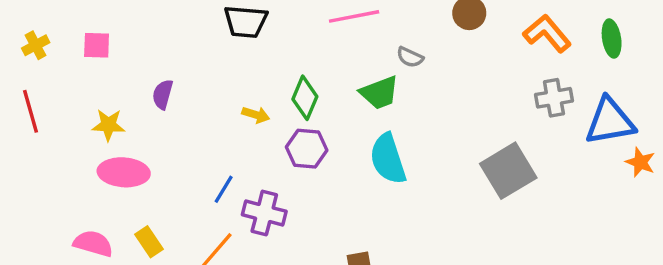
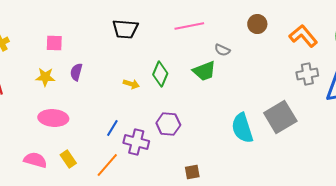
pink square: (97, 45) -> (54, 43), moved
yellow star: (108, 125) -> (45, 77), moved
purple hexagon: (307, 149) -> (168, 124), moved
cyan semicircle: (388, 159) -> (242, 128), moved

